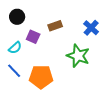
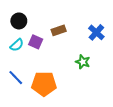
cyan semicircle: (15, 48) -> (17, 45), moved
green star: (78, 56) -> (83, 62), size x0.6

